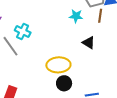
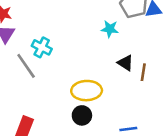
brown line: (100, 16) -> (143, 72), moved
black circle: (64, 83) -> (82, 115), moved

